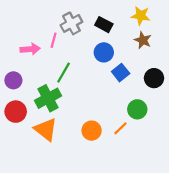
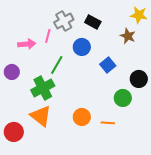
yellow star: (141, 16) -> (139, 15), moved
blue circle: (104, 52) -> (82, 47), moved
black circle: (154, 78) -> (139, 79), moved
red circle: (16, 112) -> (14, 132), moved
orange line: (121, 128) -> (108, 123), moved, turned 48

